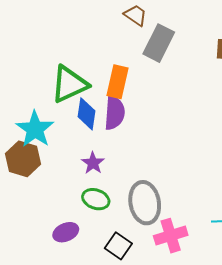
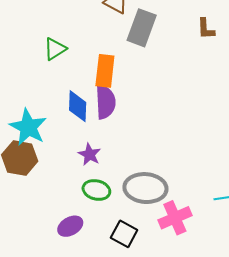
green triangle: (69, 84) -> (55, 49), moved, size x0.6
gray ellipse: (145, 203) -> (145, 188), turned -69

